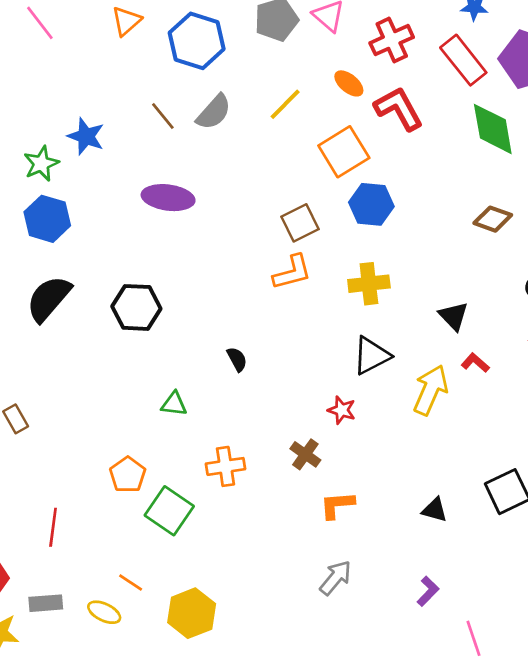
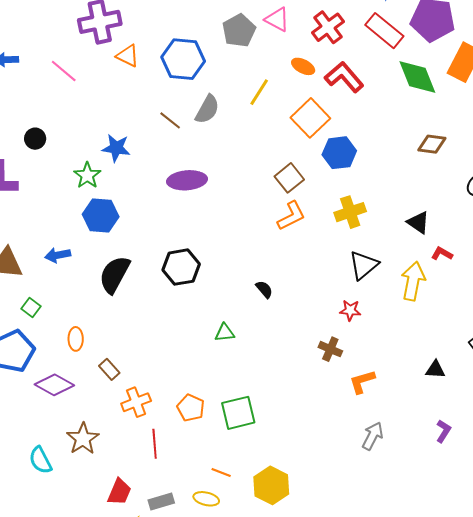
orange triangle: (126, 21) -> (128, 56), turned -40
orange cross: (226, 466) -> (136, 402), moved
orange pentagon: (128, 475) -> (191, 408), moved
green square: (169, 511) -> (238, 413), turned -36

